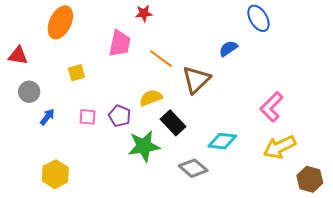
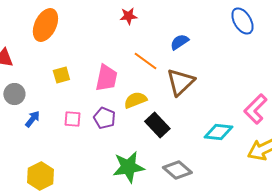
pink trapezoid: (120, 43) -> (106, 78), moved
blue semicircle: (228, 48) -> (179, 42), moved
cyan diamond: (222, 141) -> (218, 132), moved
green star: (144, 146) -> (128, 167), moved

